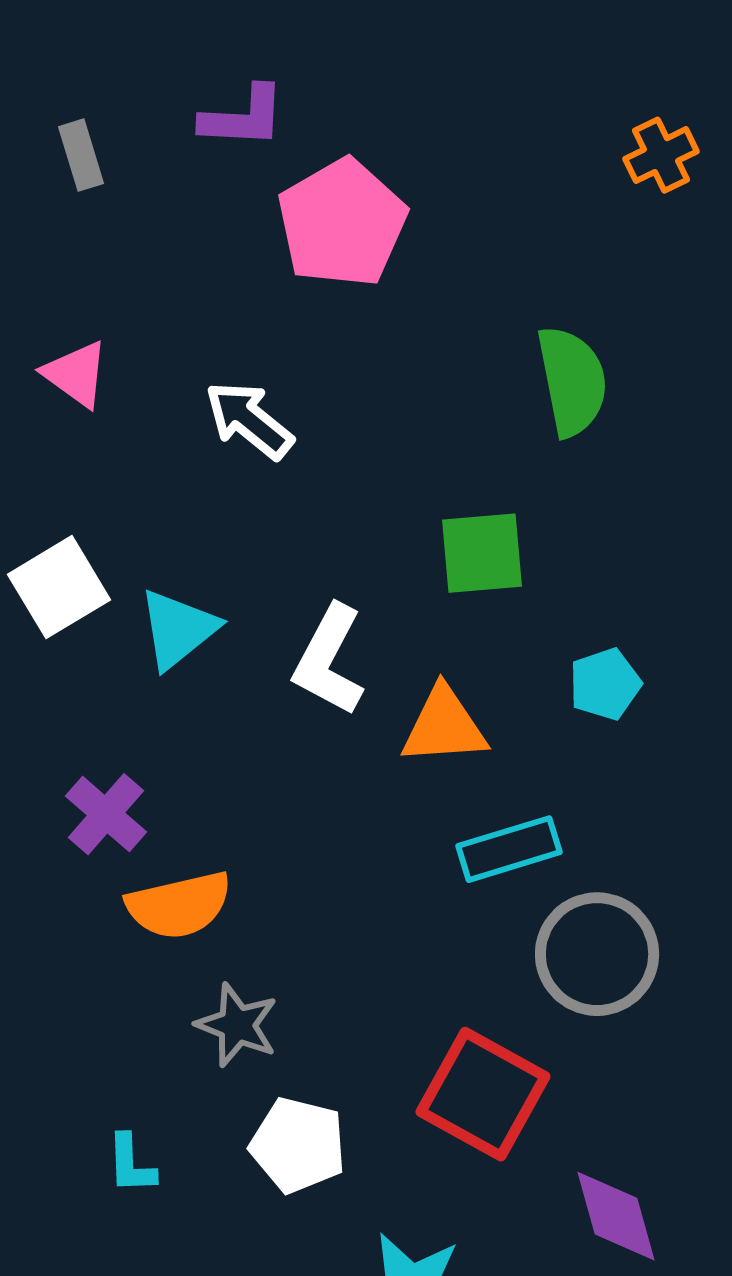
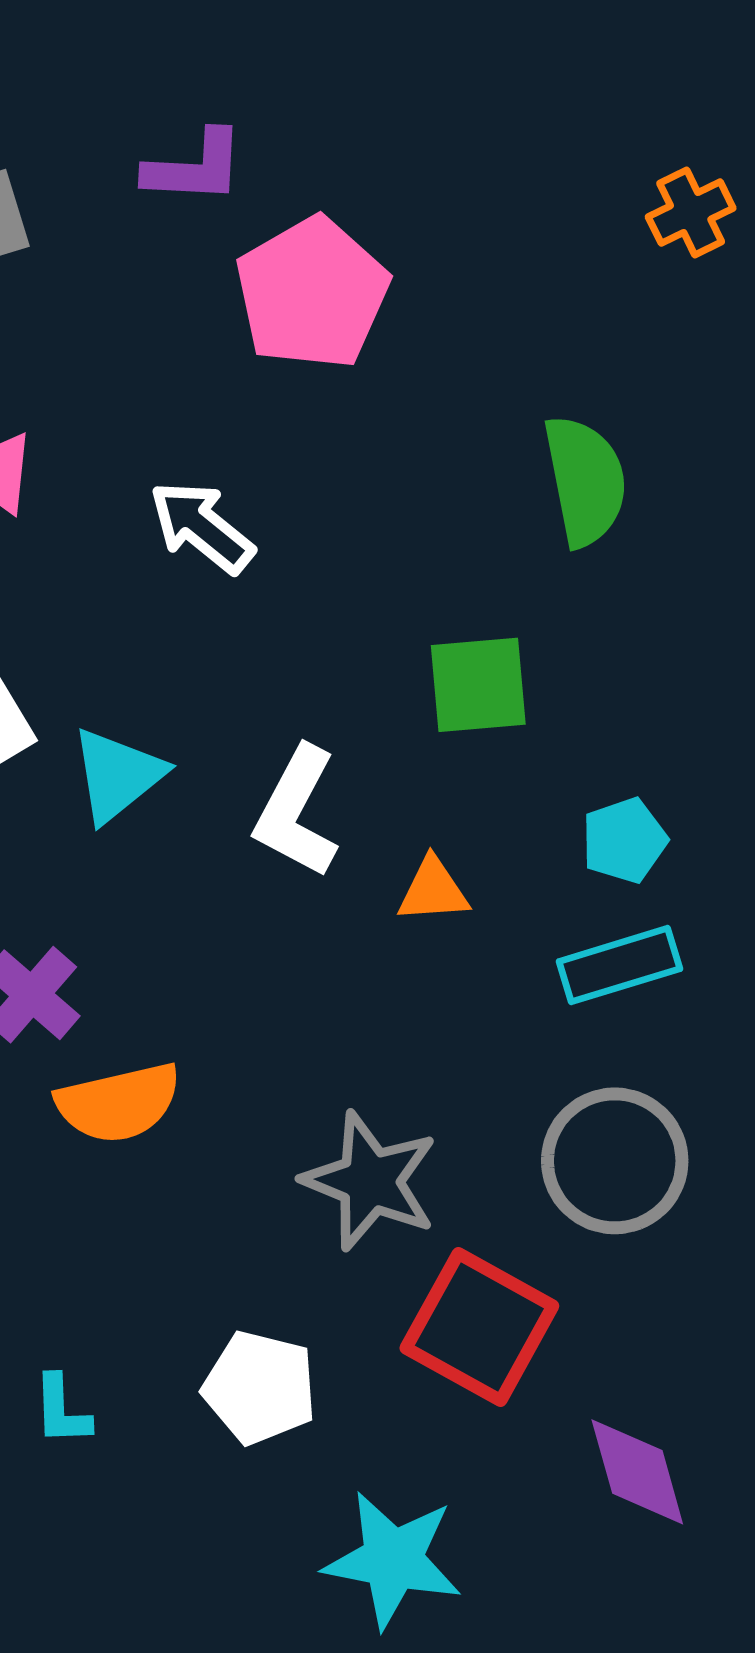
orange triangle: (444, 726) -> (433, 890), size x0.7
cyan rectangle: (509, 849) -> (619, 965), moved
gray star: (237, 1025) -> (370, 1181), moved, size x1.4

